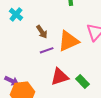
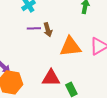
purple line: (47, 50) -> (34, 28), moved

